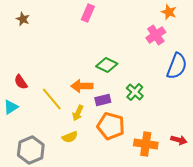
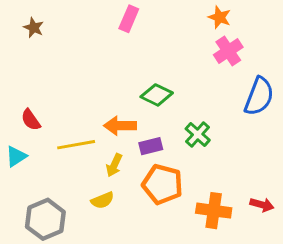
orange star: (169, 12) -> (220, 17), moved
yellow line: (52, 99) -> (76, 145), turned -60

